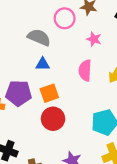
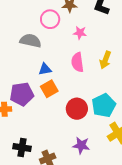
blue triangle: (43, 64) -> (45, 69), moved
red circle: (53, 119) -> (77, 109), moved

